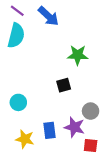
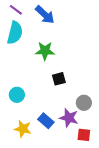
green star: (78, 55) -> (45, 51), moved
blue rectangle: (50, 130) -> (46, 121), turned -42

